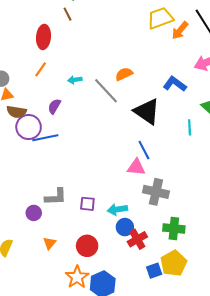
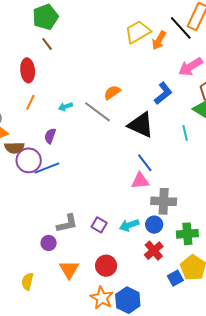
blue L-shape: (175, 84) -> (163, 93), turned 115
purple square: (87, 204) -> (99, 225), turned 35
blue circle: (125, 227) -> (154, 225), moved
orange triangle: (50, 243) -> (69, 269), size x1.5

